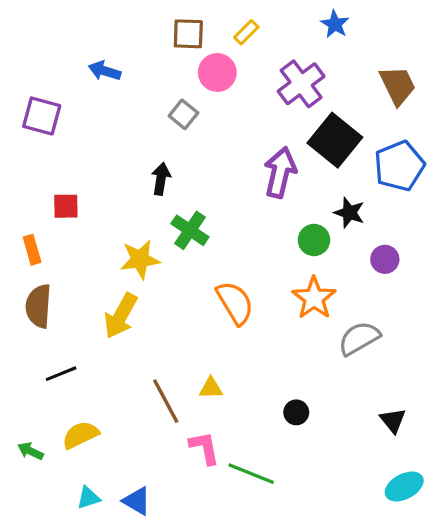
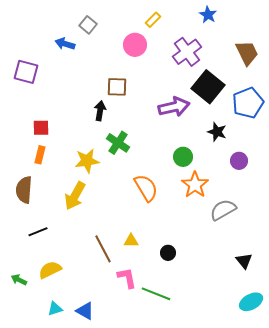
brown square: (188, 34) -> (117, 87), moved
gray square: (183, 114) -> (88, 25), moved
purple arrow: (280, 172) -> (174, 107), turned 64
green circle: (314, 240) -> (183, 157), moved
orange rectangle: (32, 250) -> (40, 155), moved, turned 30
black circle: (296, 412) -> (168, 253), moved

